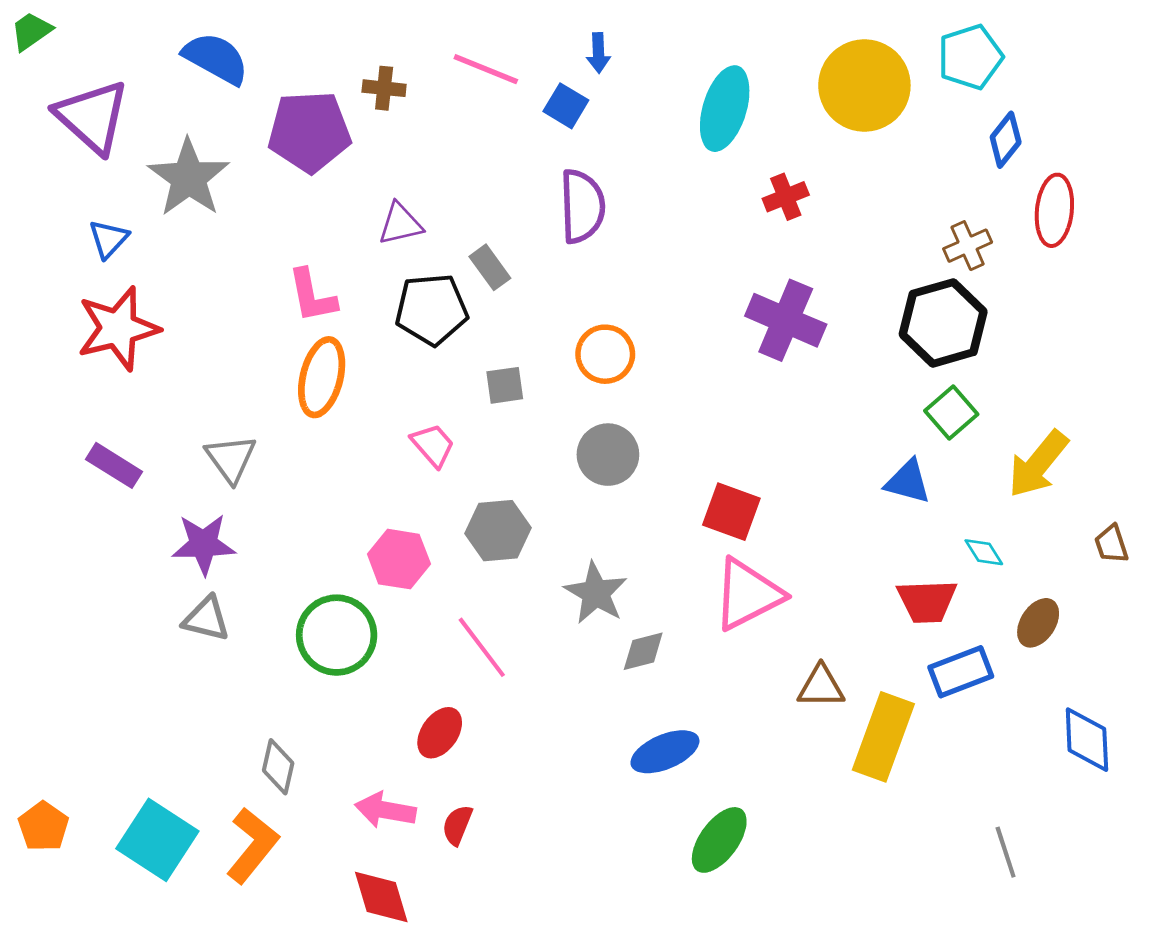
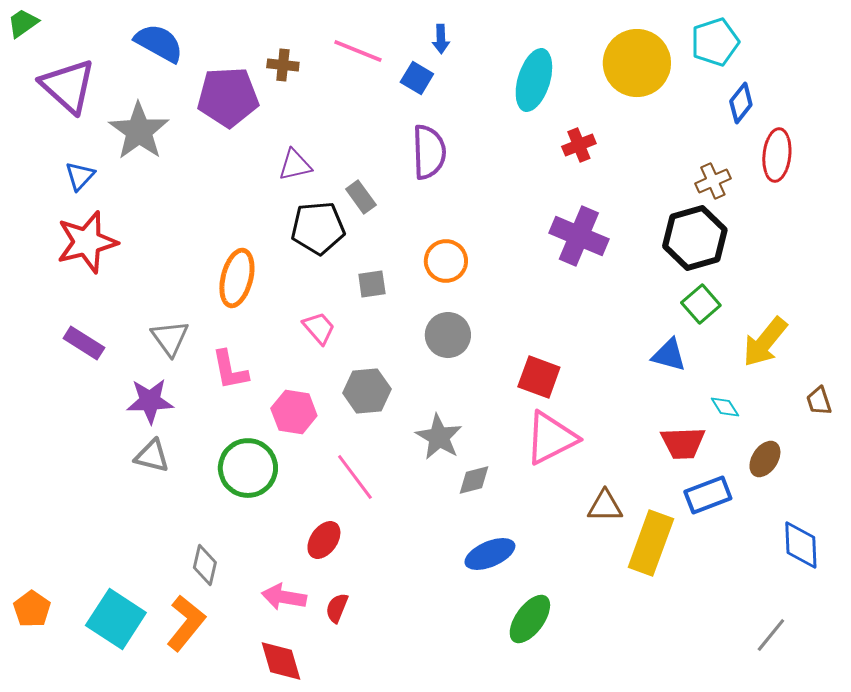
pink L-shape: (312, 296) -> (230, 370), moved
gray line: (1006, 852) -> (771, 635), moved, turned 57

